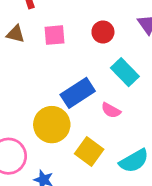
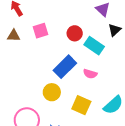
red circle: (103, 32) -> (75, 33), moved
yellow circle: (52, 125) -> (52, 92), size x0.7

